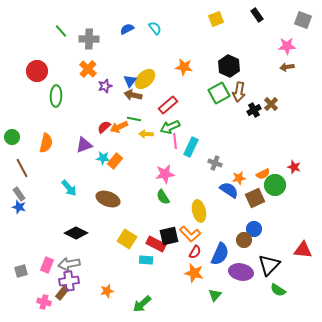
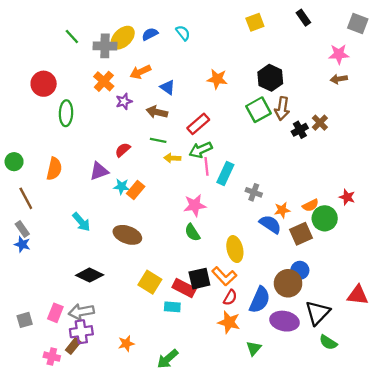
yellow ellipse: (145, 79) -> (123, 38), moved
blue triangle: (130, 81) -> (168, 87), moved, turned -32
orange arrow: (119, 127) -> (140, 72), moved
brown circle: (244, 240) -> (288, 283), size x1.5

